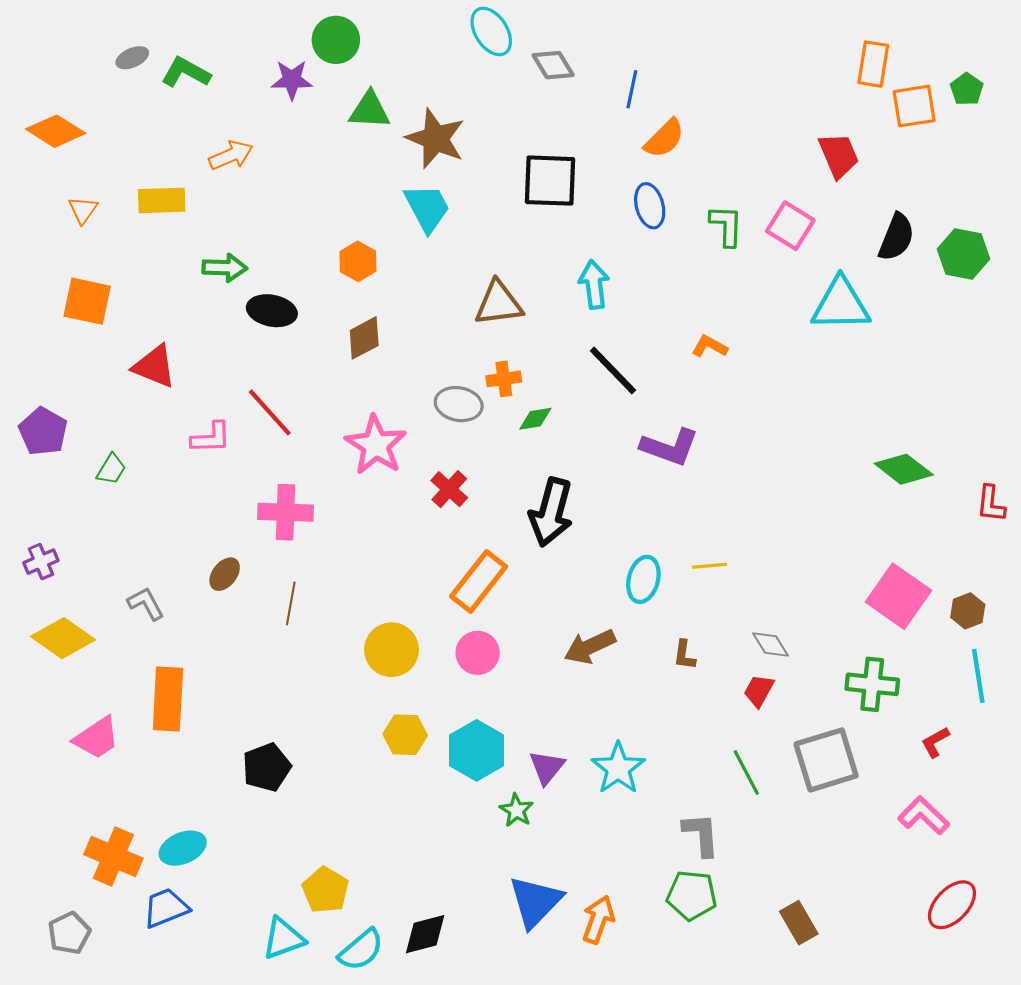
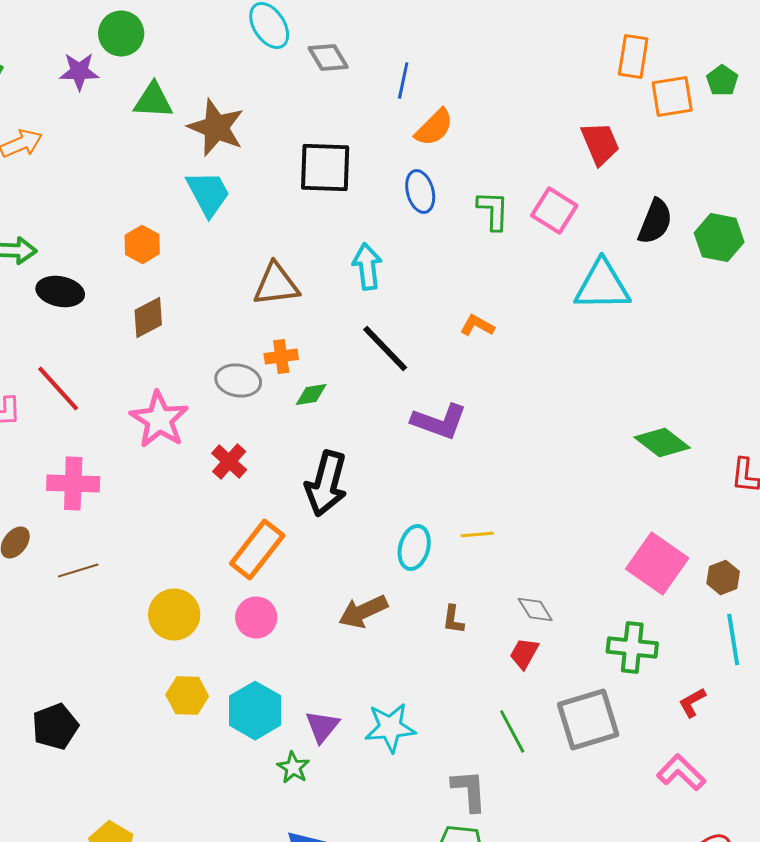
brown line: (291, 604) -> (78, 570), turned 63
cyan star: (618, 768) -> (390, 728), turned 30

